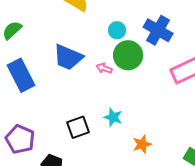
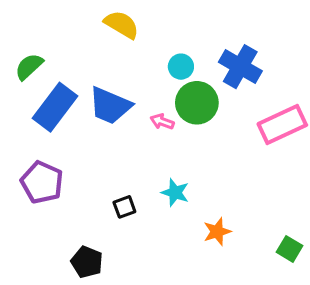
blue rectangle: (21, 75) -> (55, 107), moved, turned 64
black square: (78, 127) -> (124, 207), size x0.7
purple pentagon: (20, 139) -> (42, 182), moved

